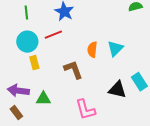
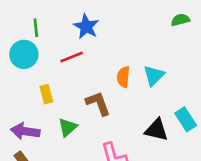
cyan circle: (27, 42) -> (24, 54), moved
green triangle: (43, 99) -> (68, 127), moved, turned -42

